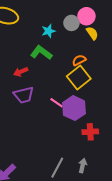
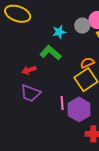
purple trapezoid: (24, 95) -> (30, 93), turned 30
pink line: (57, 103) -> (62, 103), turned 48

